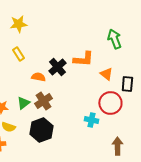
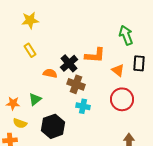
black rectangle: (127, 84) -> (139, 63), moved
brown cross: (43, 101) -> (76, 84), moved, turned -36
cyan cross: (91, 120) -> (83, 106), moved

